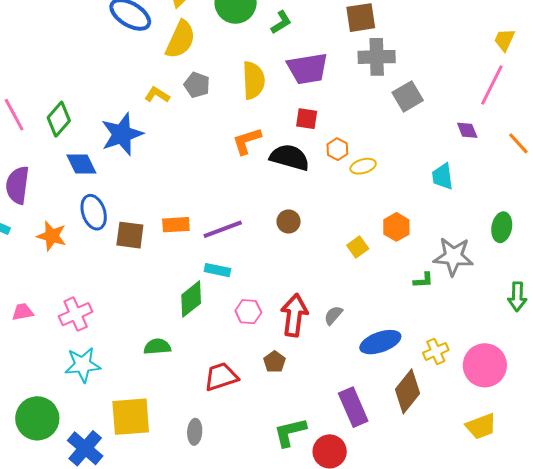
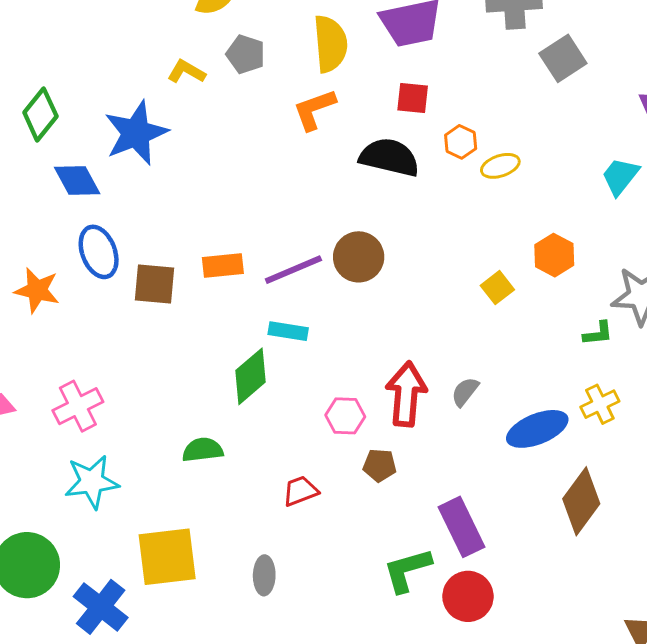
orange L-shape: (247, 141) -> (314, 109), moved
cyan trapezoid: (443, 176) -> (620, 176), turned 48
brown circle: (289, 221) -> (359, 257), moved, size x1.4
pink hexagon: (248, 312) -> (345, 416), moved
yellow cross: (436, 351) -> (600, 404), moved
brown pentagon: (274, 362) -> (380, 465), turned -30
red trapezoid: (221, 377) -> (300, 491), size x0.7
purple rectangle: (353, 407) -> (462, 527), moved

